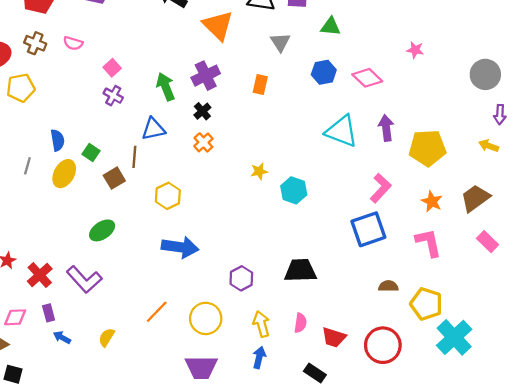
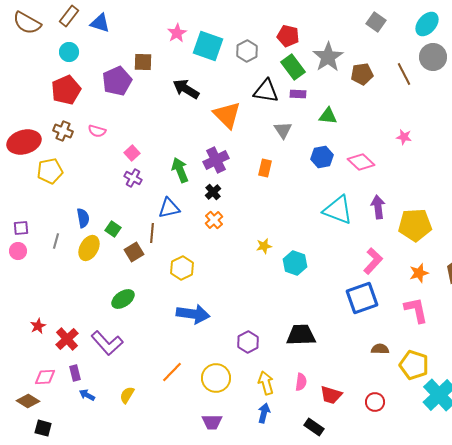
orange star: (432, 201) -> (419, 273), turned 30
red circle: (383, 345) -> (375, 402), size x0.6
purple trapezoid: (201, 367) -> (212, 422), size x0.7

